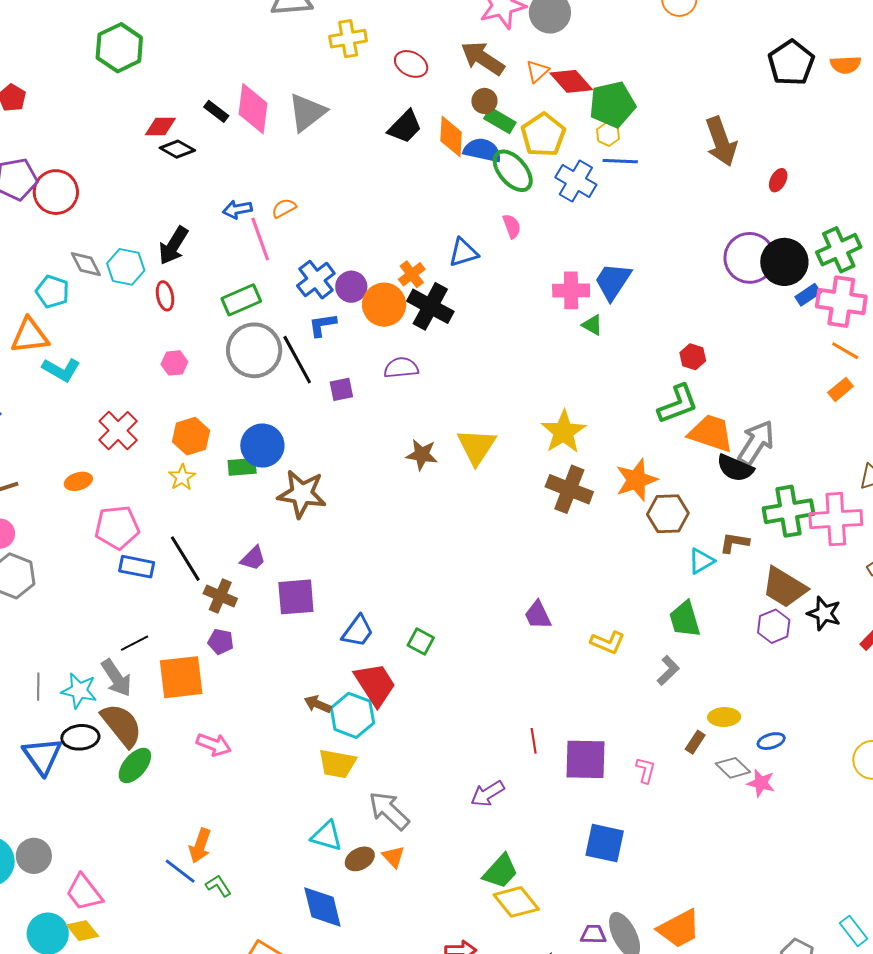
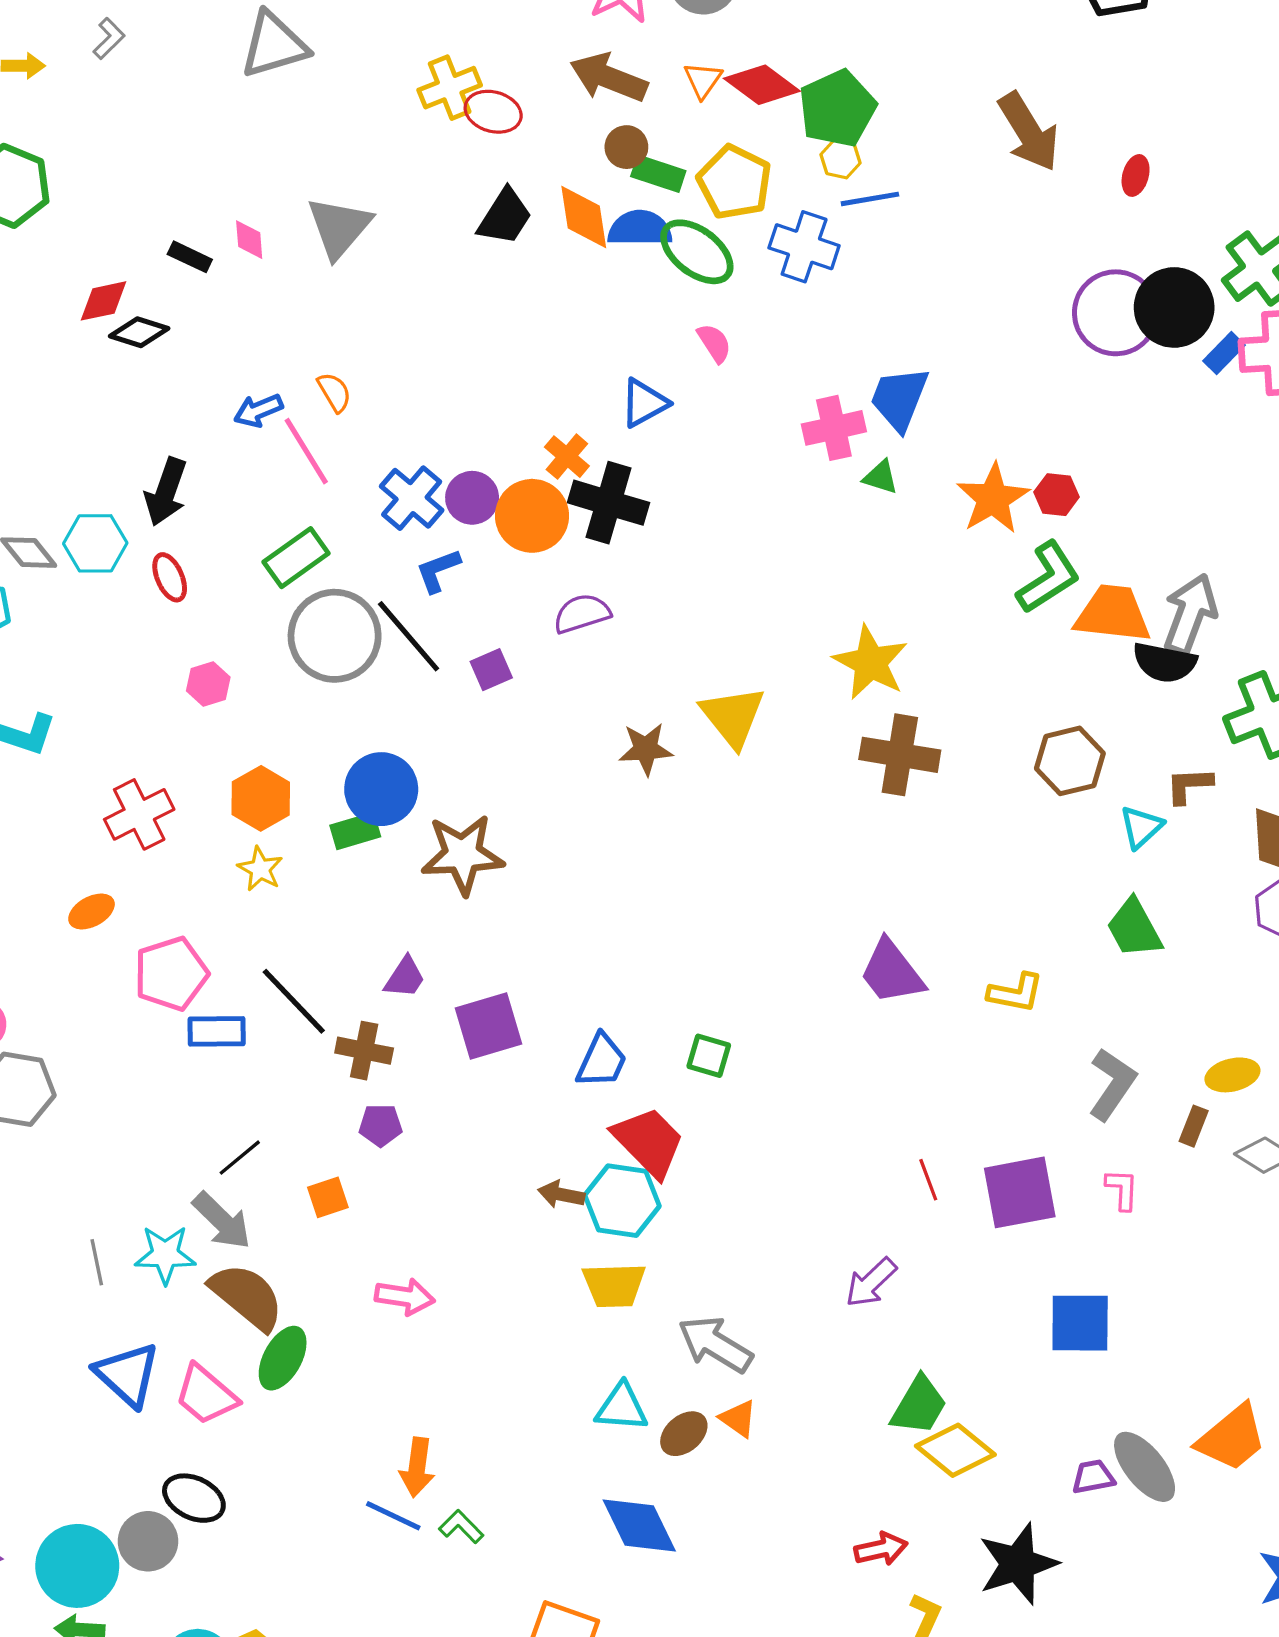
yellow cross: (348, 39) -> (450, 88), moved
pink diamond: (253, 109) -> (249, 240), size x0.5
orange semicircle: (284, 208) -> (334, 392), turned 100
red cross: (118, 431) -> (139, 814), turned 30
orange star: (636, 480) -> (993, 499), moved
purple trapezoid: (538, 615) -> (892, 972), size x1.4
gray L-shape: (668, 670) -> (1112, 1084), moved, size x1.4
orange square: (181, 677) -> (328, 1197), size x0.5
black ellipse: (80, 737) -> (194, 1498), moved, turned 42
pink trapezoid: (84, 892) -> (206, 1395), moved

